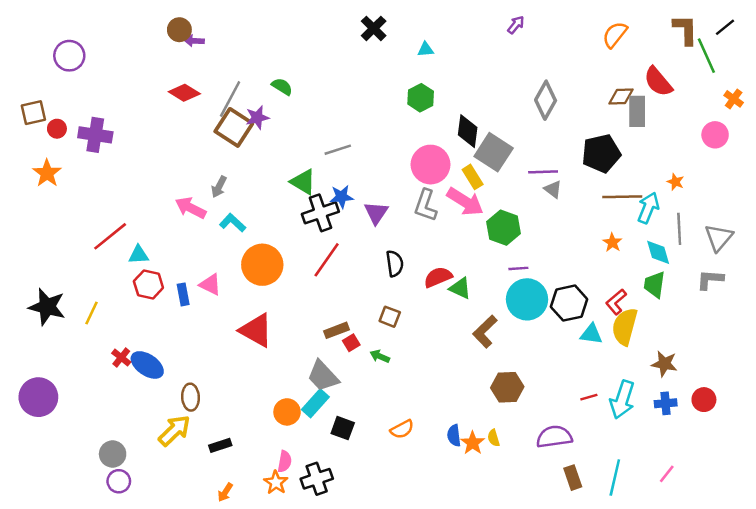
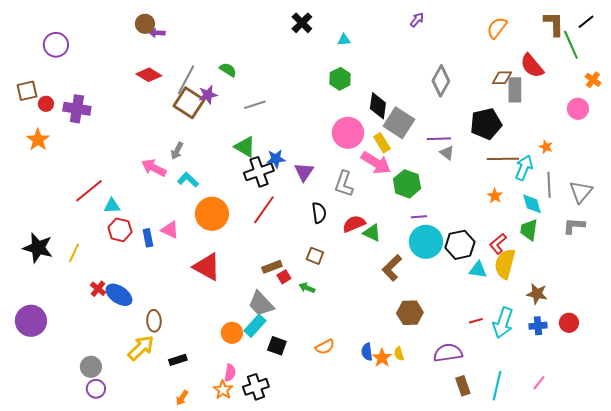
gray line: (338, 150) -> (255, 105), moved
gray L-shape: (426, 205) -> (344, 184), moved

